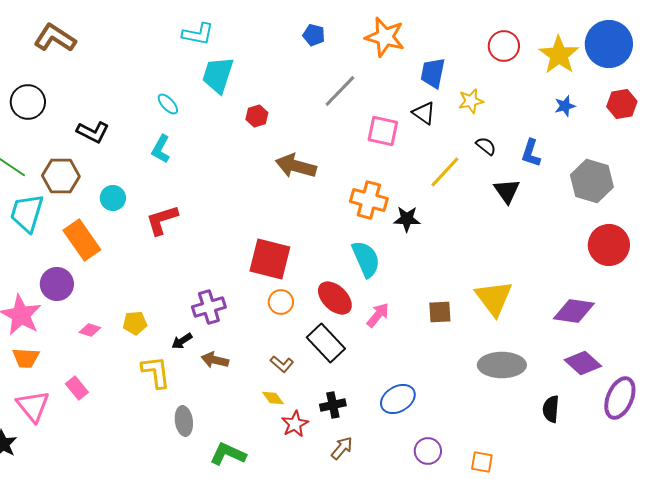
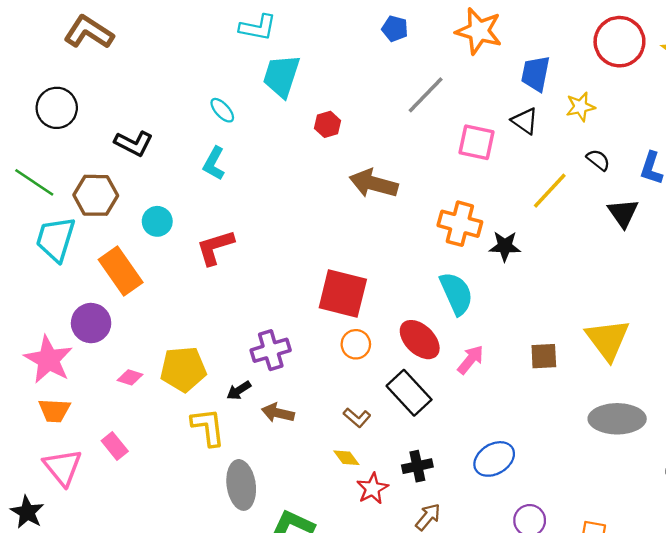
red circle: (504, 46) -> (619, 42), size x1.4
yellow pentagon: (135, 323) -> (183, 369), size x1.6
gray ellipse: (184, 421) -> (241, 485), size x1.4

